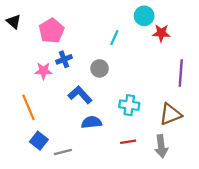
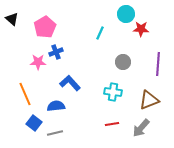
gray circle: (100, 68) -> (123, 62), moved
blue semicircle: (91, 122) -> (56, 106), moved
gray arrow: (161, 146) -> (141, 128), turned 48

